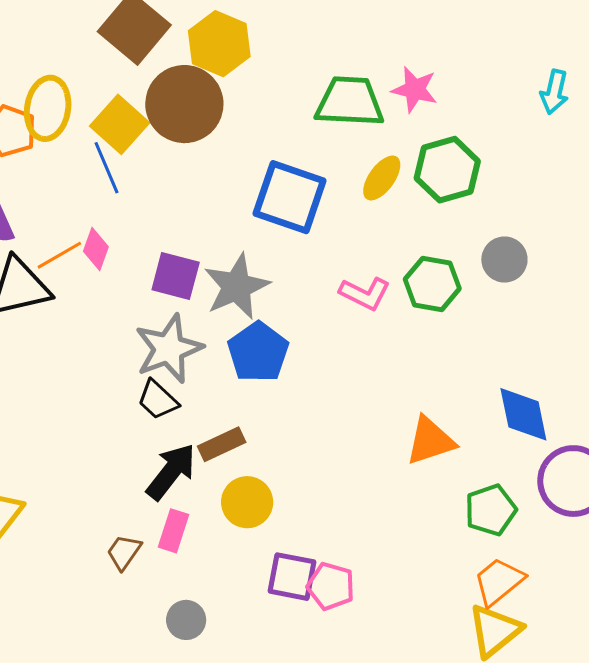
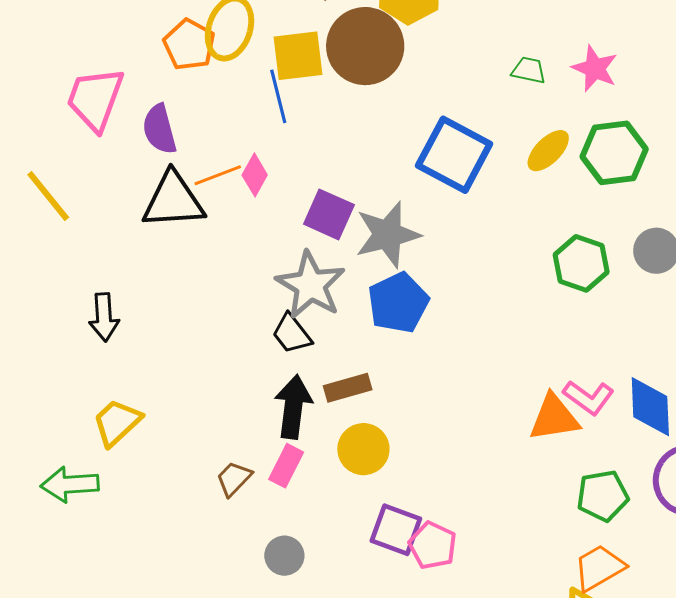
green trapezoid: (350, 102) -> (529, 70), size x0.5
yellow square: (120, 124) -> (298, 56), turned 32
pink L-shape: (365, 294) -> (588, 397), moved
gray star: (169, 349) -> (311, 285), turned -30
black arrow: (171, 472) -> (293, 407), turned -40

